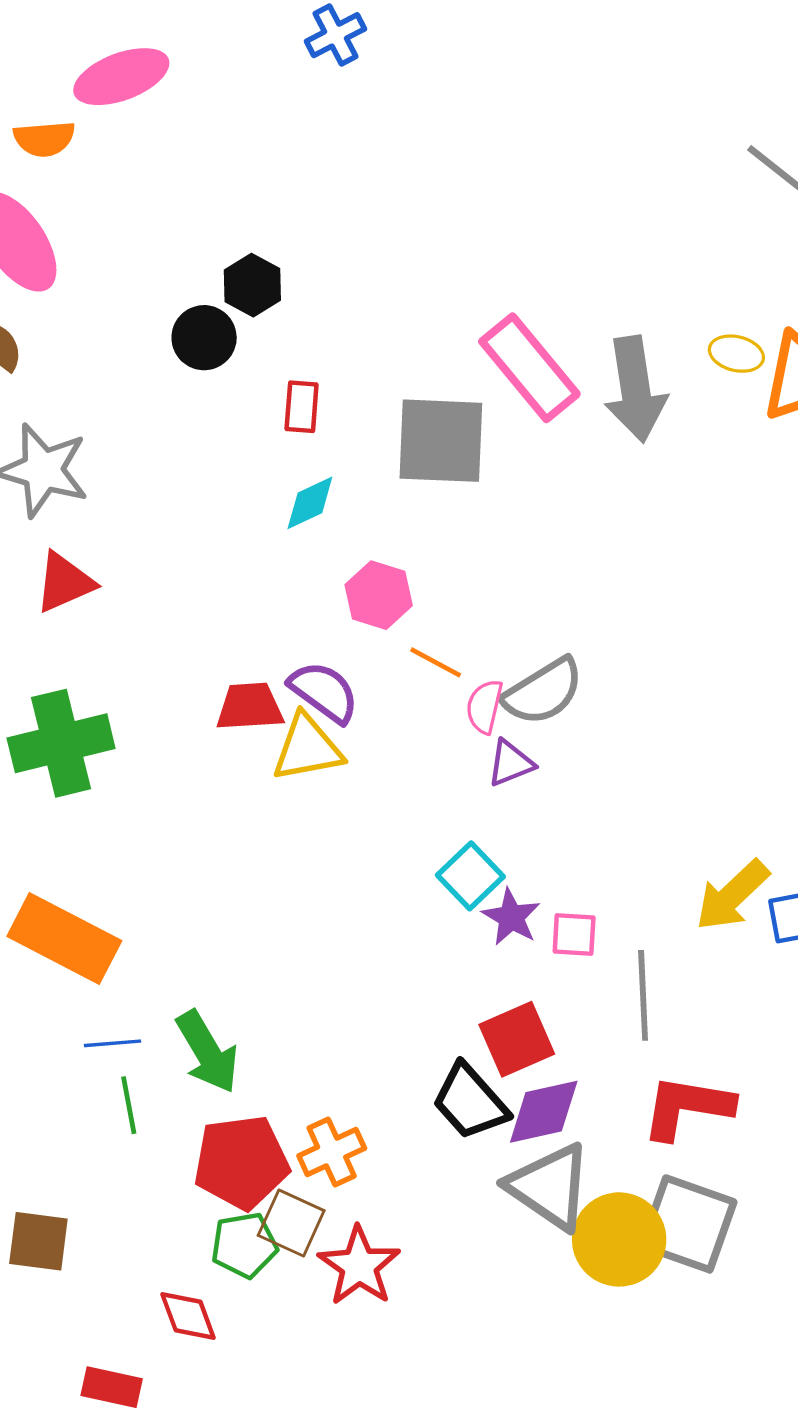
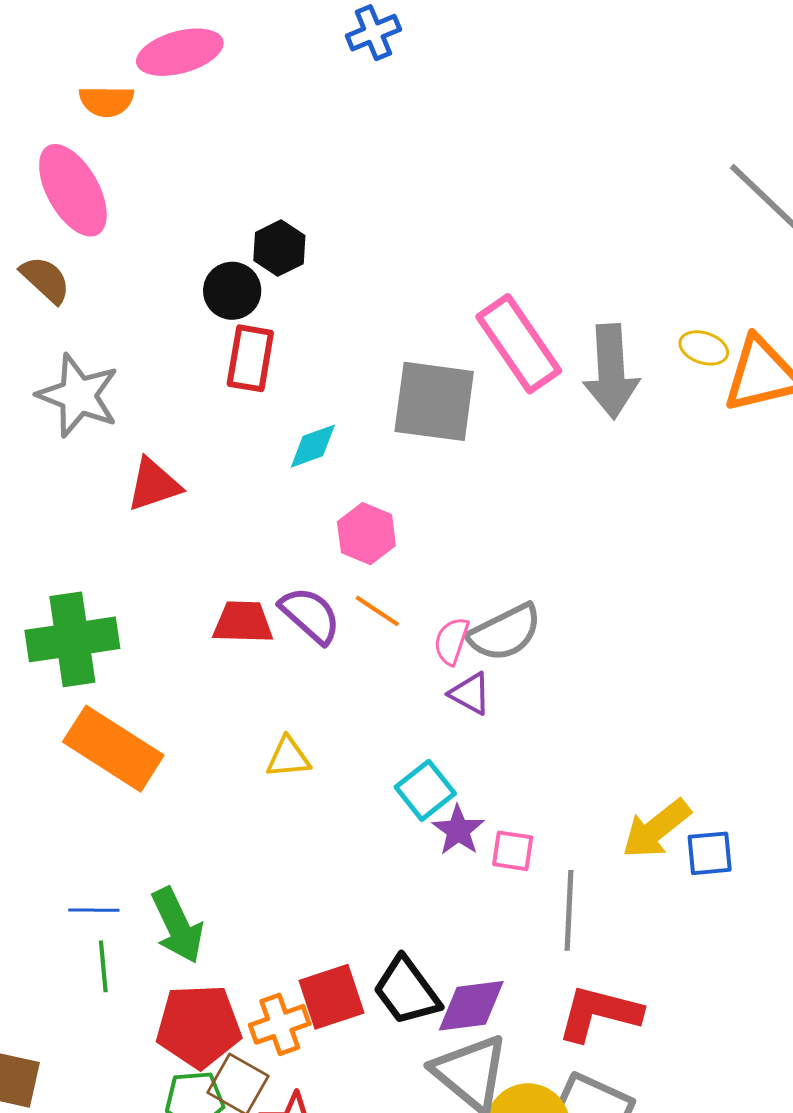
red rectangle: (302, 407) -> (250, 358), moved, size x1.4
red triangle: (64, 582) -> (154, 485), moved
orange line: (436, 662) -> (377, 611), moved
yellow triangle: (307, 748) -> (288, 757), moved, size x0.7
purple triangle: (511, 763) -> (470, 694), turned 45
orange rectangle: (64, 938) -> (113, 749), moved
red square: (517, 1039) -> (331, 997), moved

